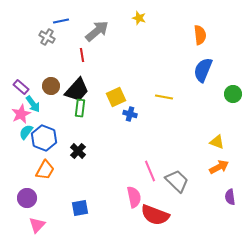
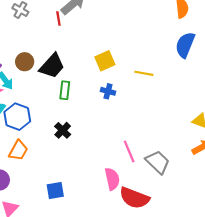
red line: (82, 55) -> (58, 18), moved
yellow square: (116, 97) -> (105, 61), moved
green rectangle: (80, 108) -> (65, 90), moved
black cross: (78, 151) -> (63, 130), moved

